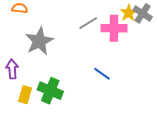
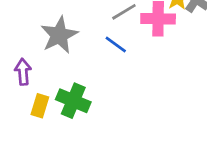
blue line: (102, 74) -> (116, 44), moved

